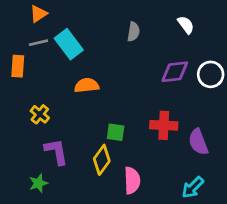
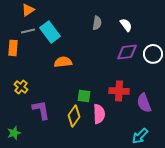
white semicircle: (186, 25) -> (126, 25), moved
yellow cross: (40, 114) -> (21, 87), moved
pink semicircle: (132, 180) -> (99, 114), moved
green star: (38, 183) -> (14, 133), moved

